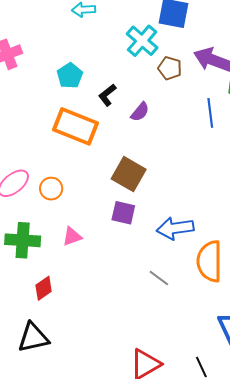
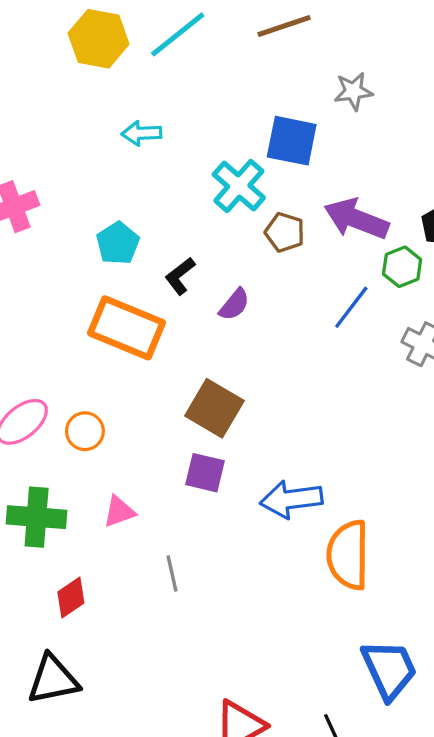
blue line: (210, 113) -> (351, 307), turned 44
gray line: (159, 278) -> (172, 573), moved, turned 40

